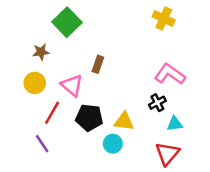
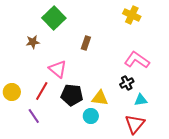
brown rectangle: (98, 64) -> (86, 43), moved
yellow circle: (35, 83) -> (12, 92), moved

